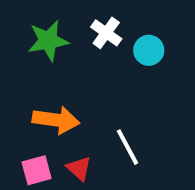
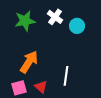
orange arrow: (56, 120) -> (29, 62), turned -65
white line: (127, 147) -> (66, 76), turned 36

